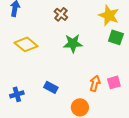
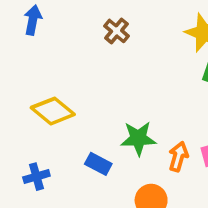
green star: (73, 43) -> (138, 138), moved
yellow diamond: (26, 44) -> (53, 111), moved

